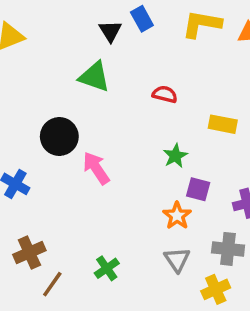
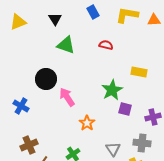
black triangle: (110, 31) -> (55, 19), moved
red semicircle: (165, 94) -> (106, 45), moved
green star: (175, 156) -> (112, 90), size x1.5
orange star: (177, 216) -> (87, 123), moved

